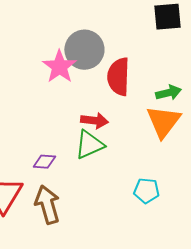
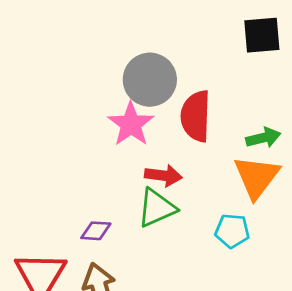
pink star: (59, 67) -> (131, 124), moved
cyan pentagon: (146, 191) -> (232, 231), moved

